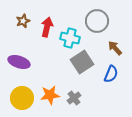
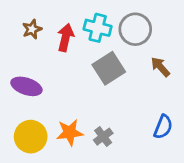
cyan cross: (70, 38) -> (98, 28), moved
gray square: (82, 62) -> (109, 68), moved
blue semicircle: (111, 74) -> (163, 127), moved

